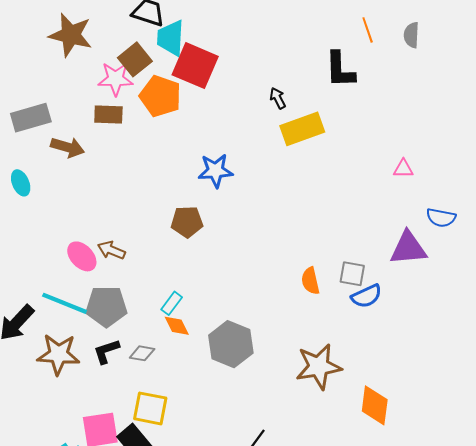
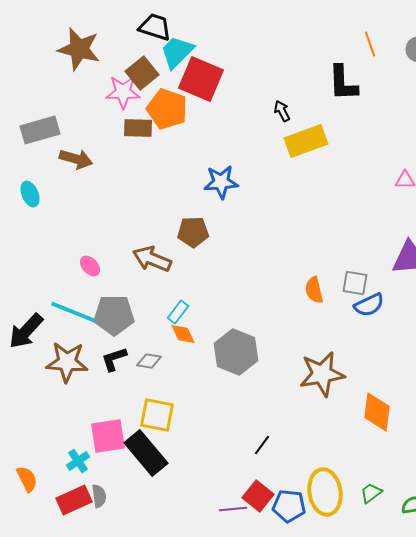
cyan trapezoid: (171, 38) -> (177, 52), turned 42
brown rectangle: (108, 115) -> (138, 128), moved
brown arrow: (111, 250) -> (152, 259), moved, size x1.4
pink ellipse: (82, 256) -> (90, 266), size x0.7

